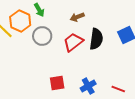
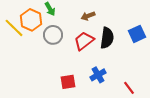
blue cross: (88, 86) -> (98, 75), moved
red line: (118, 89) -> (129, 88), turned 32

